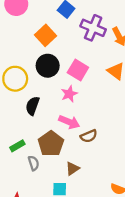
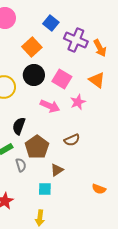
pink star: (69, 94) -> (78, 102), moved
black semicircle: (32, 106) -> (19, 126), moved
pink arrow: (69, 122) -> (50, 106), moved

